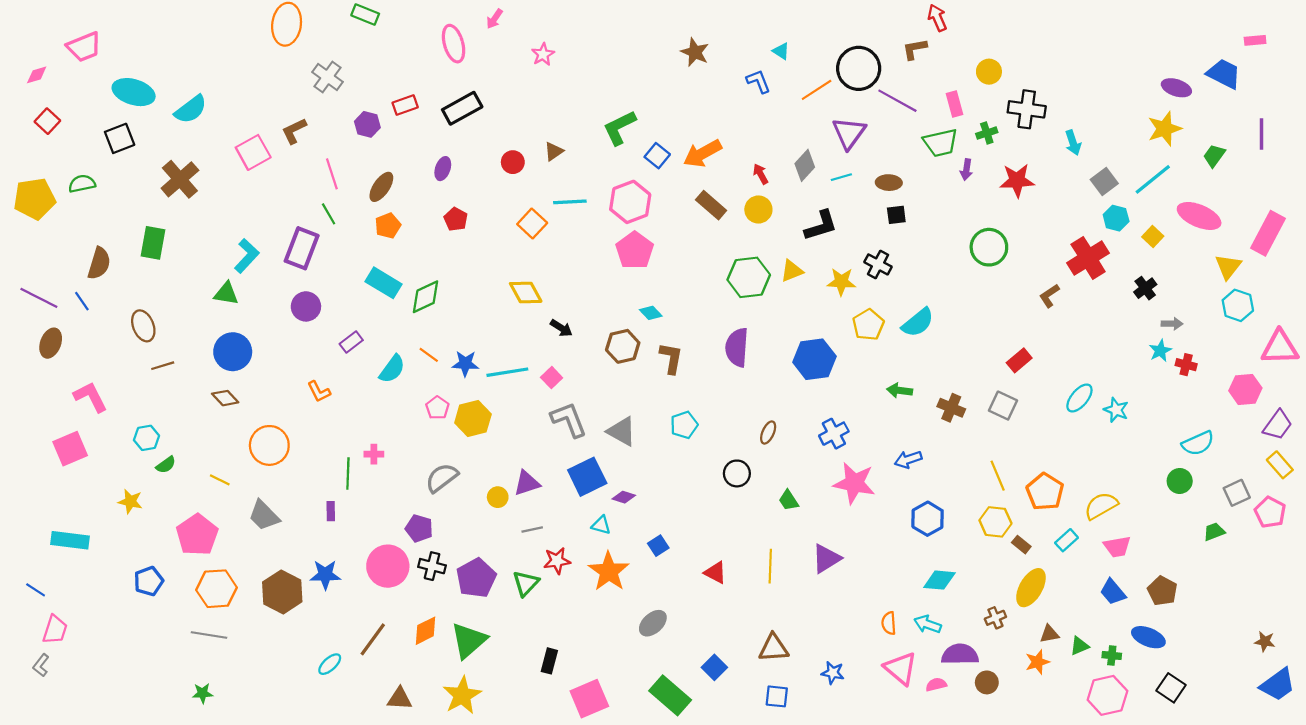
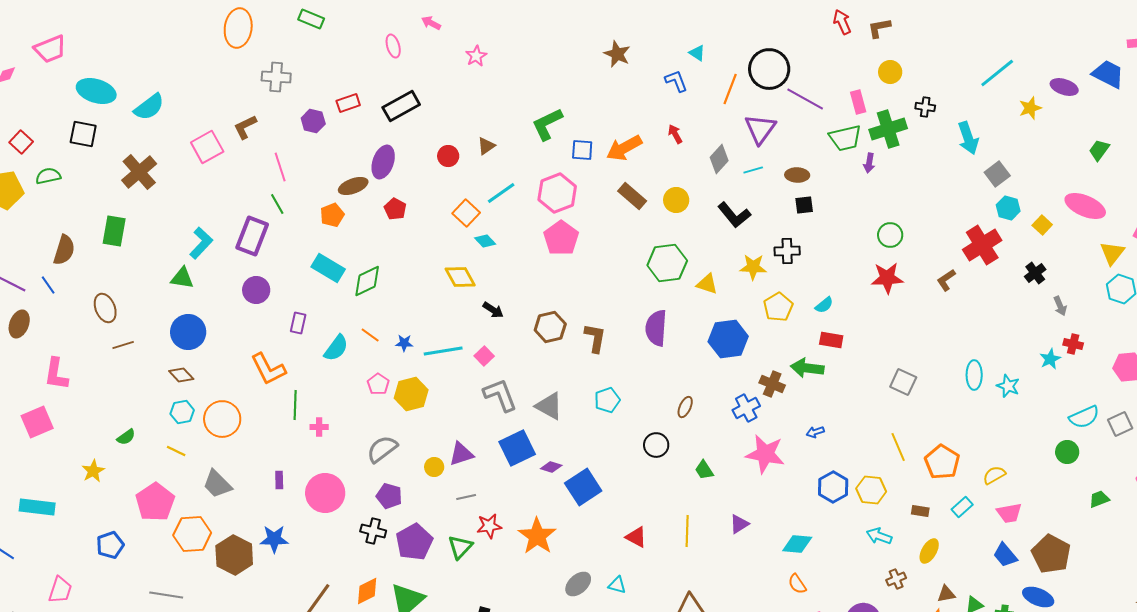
pink arrow: (494, 19) -> (431, 23), turned 84
pink ellipse: (454, 44) -> (393, 46), size x0.7
brown L-shape: (915, 49) -> (879, 28), moved
gray cross: (328, 77) -> (276, 77), turned -32
orange line: (817, 90) -> (730, 89), turned -36
black cross: (1027, 109) -> (925, 107), size x0.6
red square: (47, 121) -> (21, 142), moved
yellow star: (1165, 129) -> (1030, 108), moved, size x0.7
green cross: (987, 133) -> (888, 129), size x1.8
black square: (120, 138) -> (83, 134), turned 32
cyan arrow: (1073, 143) -> (968, 138), size x1.4
blue square: (657, 156) -> (582, 150), turned -35
purple ellipse: (443, 169) -> (383, 162), size x1.5
red arrow: (761, 174) -> (675, 134), moved
cyan line: (1153, 179) -> (997, 73), moved
red star: (1017, 180) -> (887, 278), moved
brown ellipse: (381, 187) -> (353, 186), moved, turned 36
cyan line: (570, 202) -> (501, 193), turned -32
black L-shape: (821, 226) -> (734, 215), turned 68
green circle: (989, 247) -> (890, 235), size x0.7
black cross: (878, 264) -> (787, 251), turned -30
yellow triangle: (792, 271) -> (707, 284), moved, turned 40
cyan diamond: (651, 313) -> (485, 241), moved
cyan semicircle: (918, 323) -> (824, 305), size x0.6
gray arrow: (1172, 324) -> (1060, 306), turned 66
purple rectangle: (351, 342) -> (298, 323), turned -40
cyan star: (1160, 351) -> (1050, 359), moved
red rectangle: (1019, 360) -> (831, 340), moved, turned 50
blue star: (465, 364) -> (404, 343), size x0.7
green arrow: (900, 390) -> (807, 368), size x1.4
orange L-shape: (319, 392) -> (268, 369), size x1.6
pink L-shape: (90, 397) -> (56, 374), turned -144
cyan ellipse: (1079, 398) -> (974, 375), turned -40
brown cross: (951, 408) -> (772, 384), moved
cyan hexagon: (147, 438) -> (182, 412), moved
blue arrow: (908, 459) -> (815, 432), size x0.7
green line: (348, 473) -> (295, 405), moved
gray square: (1237, 493) -> (1120, 424), moved
yellow star: (130, 501) -> (93, 471), turned 30
yellow semicircle: (1101, 506) -> (994, 475), size x0.7
yellow hexagon: (995, 522) -> (871, 490), moved
cyan triangle: (601, 525) -> (617, 585), moved
purple pentagon: (419, 528) -> (389, 496), moved
brown rectangle: (1021, 545) -> (920, 511), turned -30
blue square: (658, 546) -> (583, 487), moved, size x1.8
purple triangle: (826, 559) -> (739, 524), size x0.7
pink circle: (388, 566) -> (325, 493), moved
cyan diamond: (939, 580) -> (797, 544), moved
yellow ellipse: (1031, 588) -> (929, 551), size x0.7
orange hexagon: (217, 589) -> (192, 534), moved
brown pentagon: (1162, 591) -> (1051, 554), size x1.4
orange semicircle: (889, 623) -> (797, 584), turned -30
cyan arrow: (928, 624) -> (879, 536), moved
pink trapezoid: (55, 630) -> (60, 590), moved

